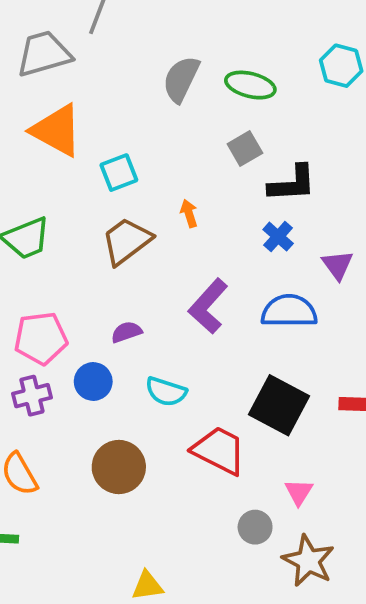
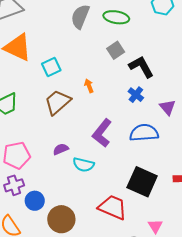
black L-shape: (292, 184) -> (141, 67), turned -112
blue circle: (93, 381) -> (35, 201), moved
cyan semicircle: (166, 392) -> (83, 165), moved

